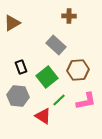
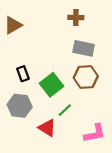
gray rectangle: (56, 45) -> (84, 48), moved, turned -30
pink L-shape: (86, 101) -> (95, 133), moved

